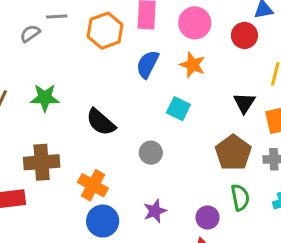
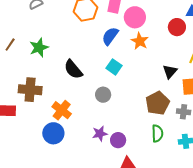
pink circle: (195, 23) -> (135, 17), moved
green star: (45, 98) -> (39, 48), turned -30
cyan square: (178, 109) -> (114, 67), moved
purple circle: (208, 218) -> (118, 140), moved
blue circle: (103, 221) -> (53, 133), moved

